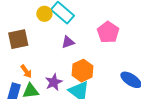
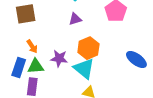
purple star: (54, 82) -> (59, 58), turned 30

